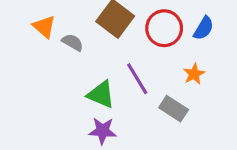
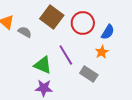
blue semicircle: (204, 28) -> (108, 32), moved

